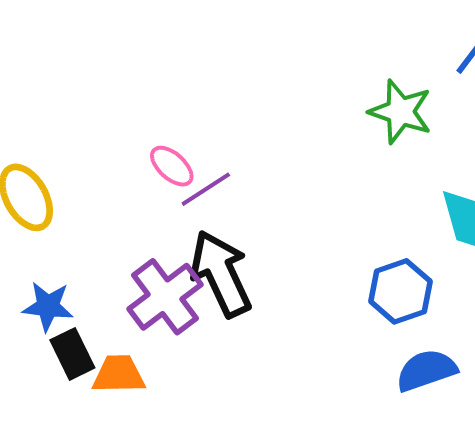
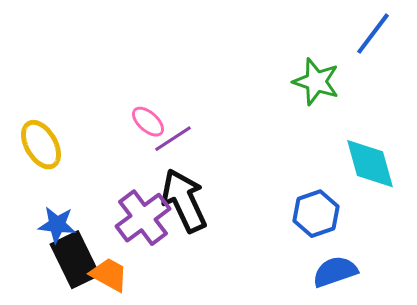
black rectangle: (72, 354) -> (75, 260), size x1.5
orange trapezoid: (119, 374) -> (109, 275), turned 30

